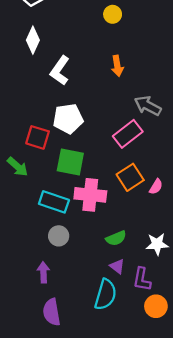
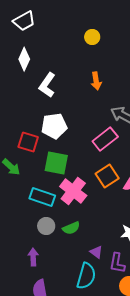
pink cross: (90, 195) -> (73, 191), turned 32
green semicircle: (116, 238) -> (71, 228), moved

